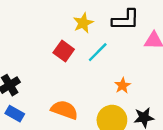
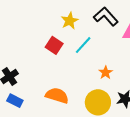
black L-shape: (126, 20) -> (106, 17), turned -130

